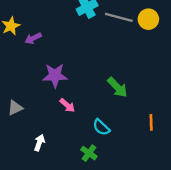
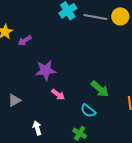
green arrow: (117, 87) -> (100, 89), moved
white arrow: (39, 143) -> (37, 128), turned -32

